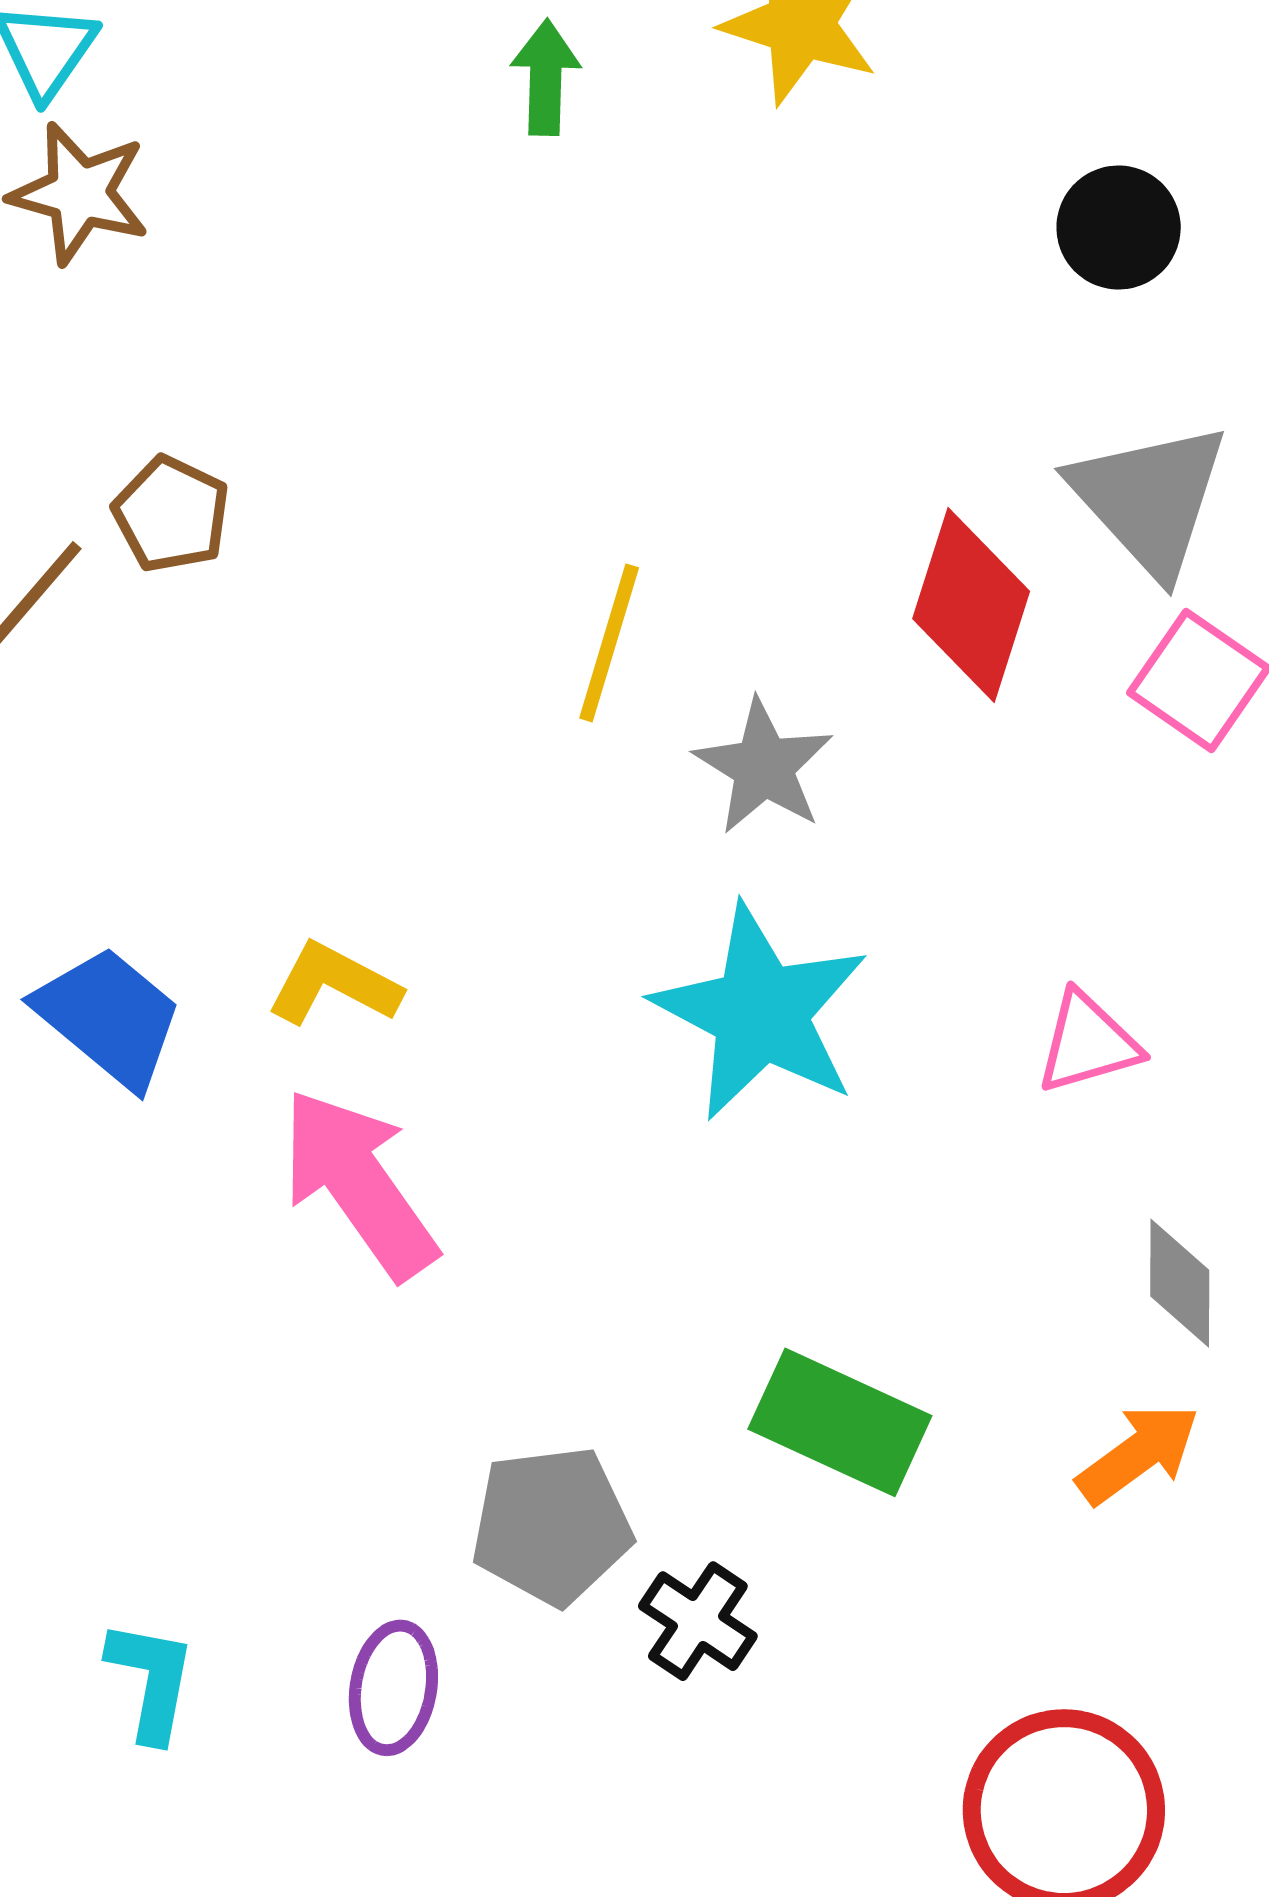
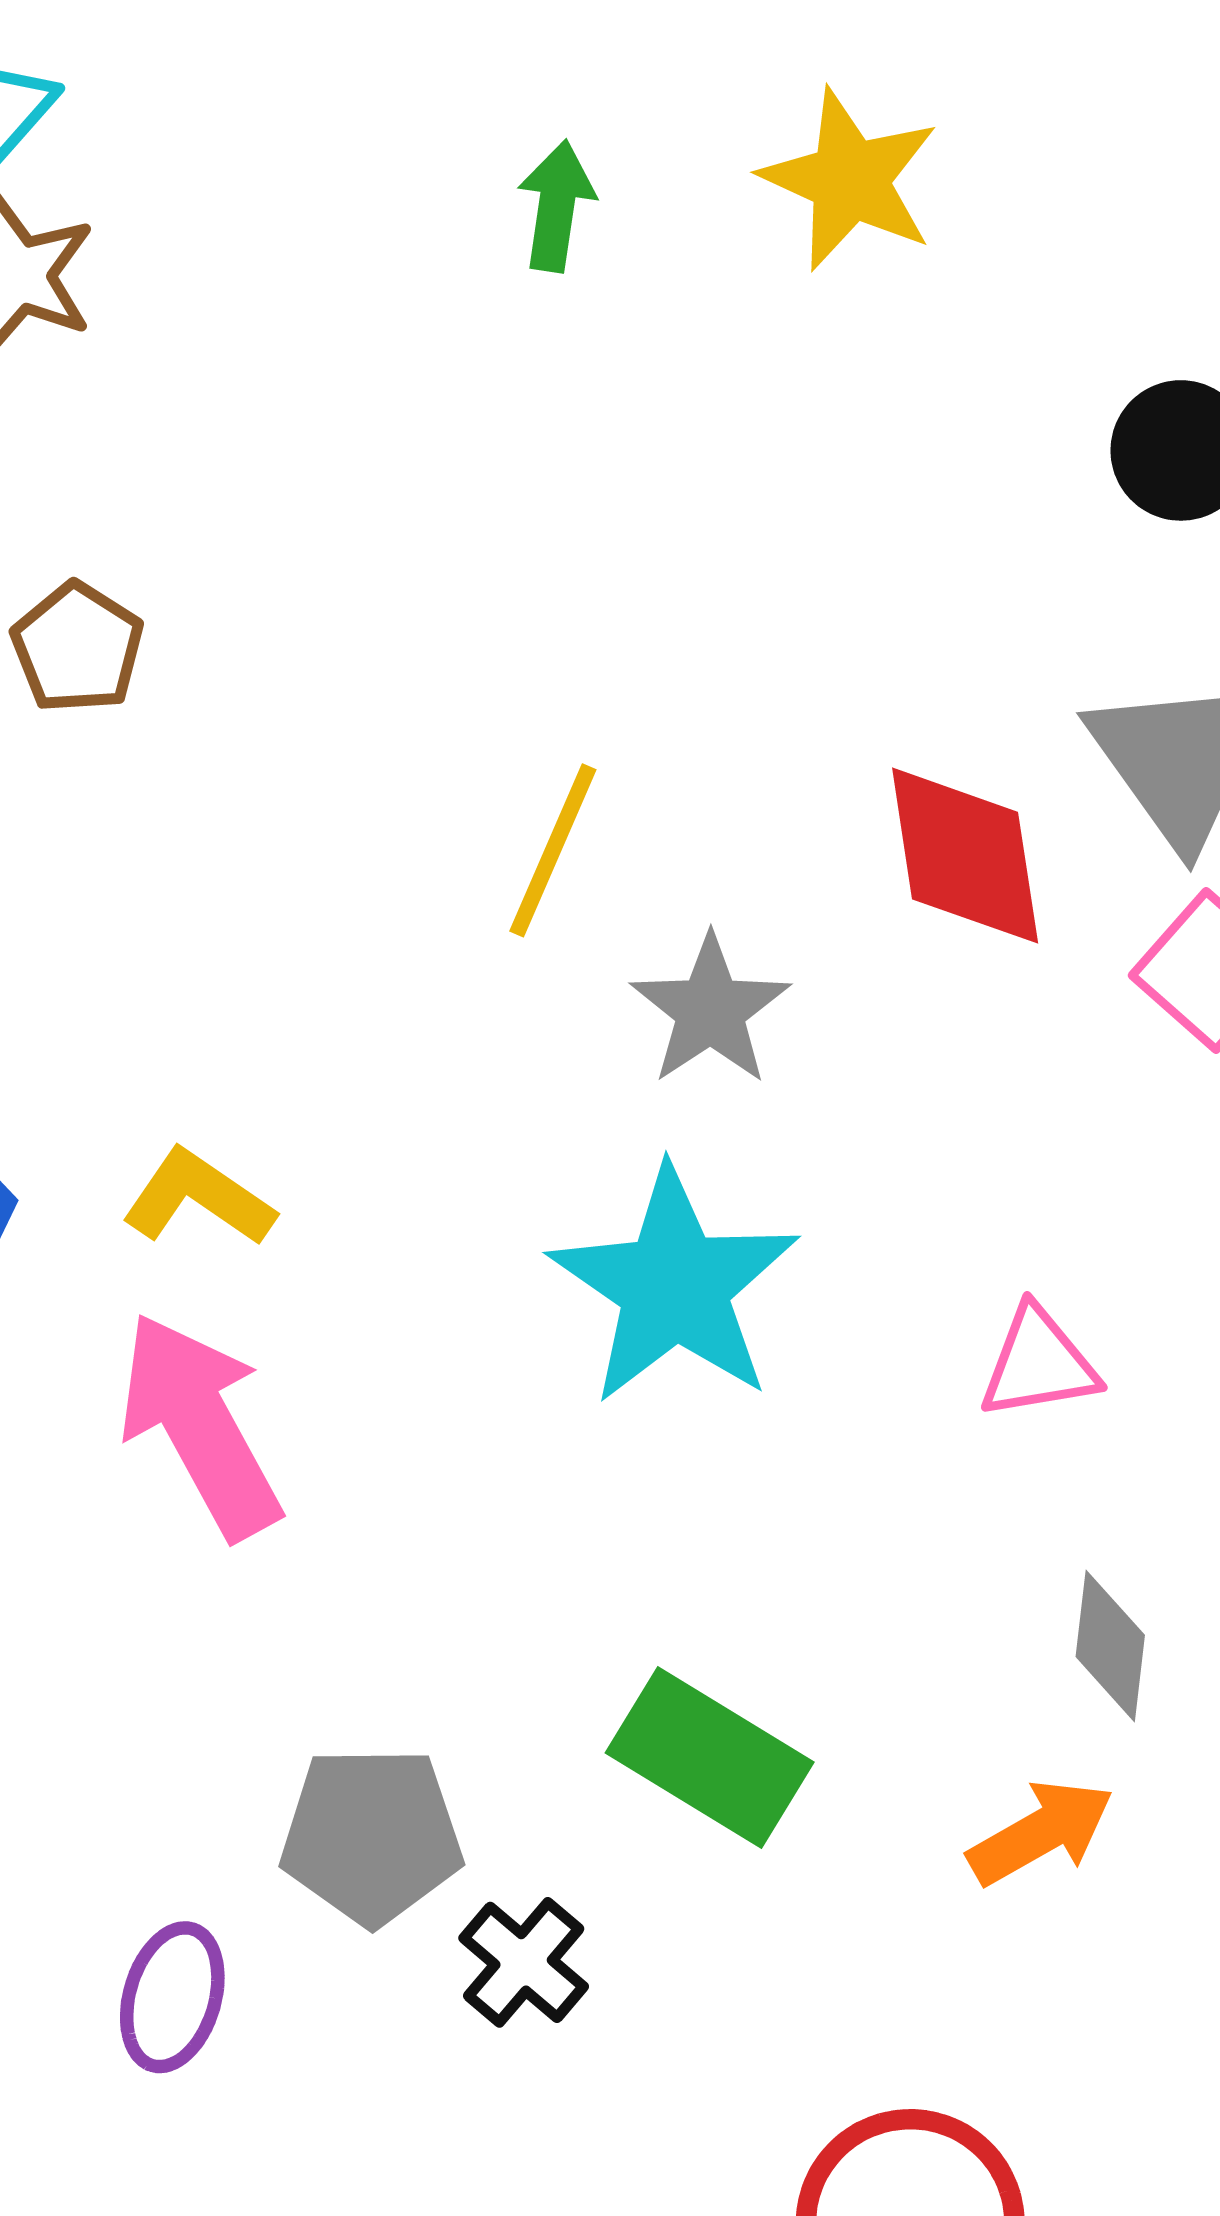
red diamond: (971, 605) -> (965, 856), turned -33

